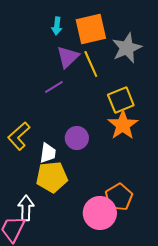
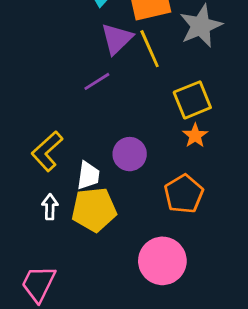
orange star: (123, 125) -> (195, 136), size x0.6
orange pentagon: (119, 197) -> (184, 194), moved
white arrow: (26, 208) -> (50, 207), moved, size x0.7

